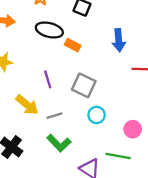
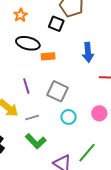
orange rectangle: (73, 45) -> (48, 56), turned -32
pink circle: (133, 129) -> (99, 113), moved
green line: (118, 156) -> (87, 153), turned -60

